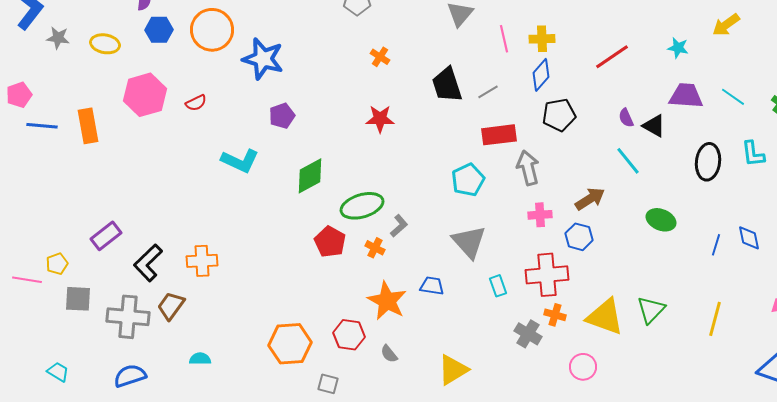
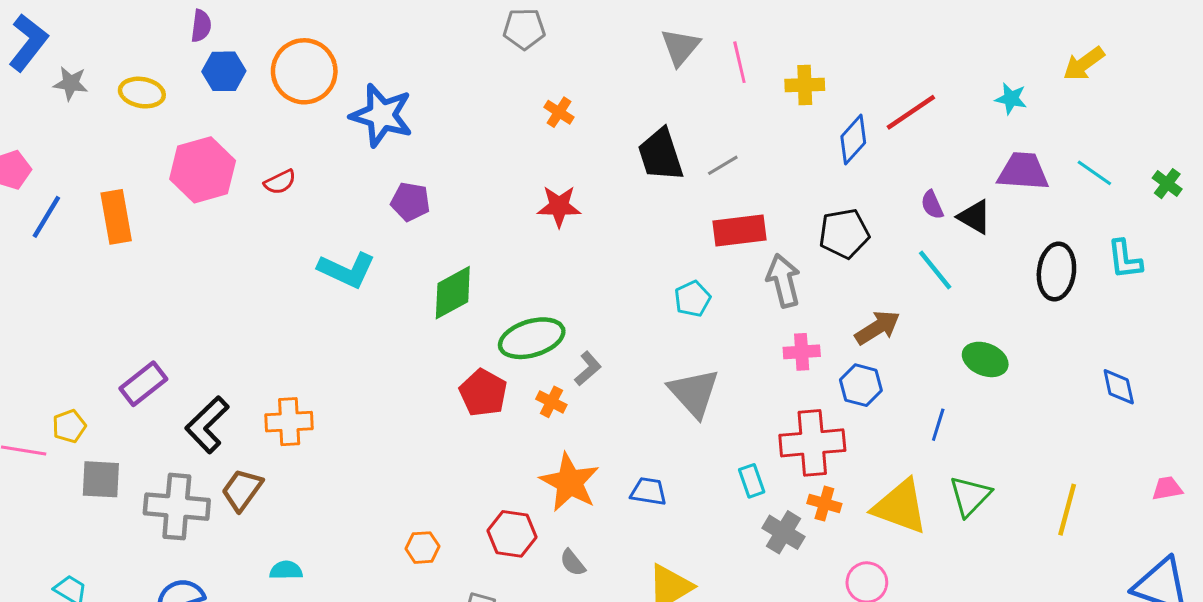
pink line: (504, 39) -> (739, 62), moved
blue diamond: (541, 75) -> (853, 140), moved
black pentagon: (559, 115) -> (844, 234), moved
purple pentagon: (282, 116) -> (410, 202), turned 30
blue line: (42, 126) -> (46, 217), turned -64
cyan pentagon: (468, 180) -> (692, 299), size x0.7
blue line: (716, 245) -> (938, 425), moved
blue trapezoid: (432, 286) -> (648, 491), moved
cyan rectangle: (498, 286) -> (752, 481), moved
orange hexagon: (290, 344) -> (422, 548), size x0.5

